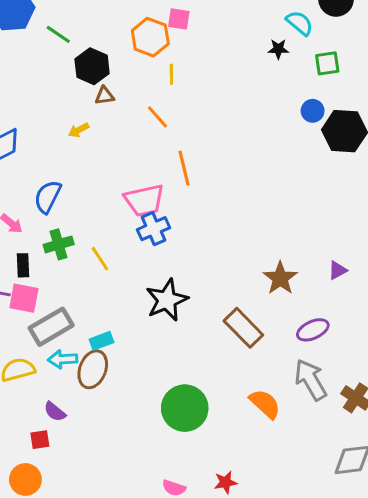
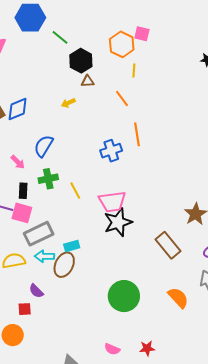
pink trapezoid: (144, 200) -> (112, 202), moved
blue cross: (154, 229) -> (111, 151), moved

